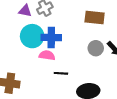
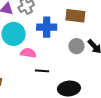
blue cross: (51, 38) -> (47, 27), moved

